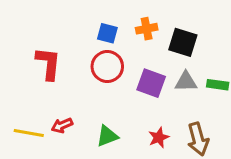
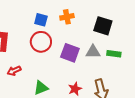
black square: (183, 42) -> (103, 26), moved
red arrow: (62, 125) -> (14, 71), moved

